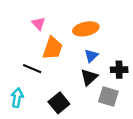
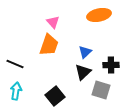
pink triangle: (39, 24) -> (53, 22), moved
orange ellipse: (86, 29) -> (99, 15), moved
black line: (32, 69) -> (15, 64), moved

